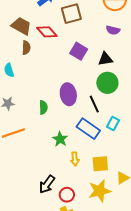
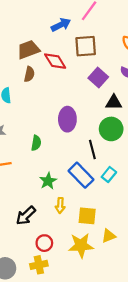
brown trapezoid: (21, 26) -> (28, 50), turned -60
purple square: (79, 51) -> (98, 77), moved
purple ellipse: (68, 94) -> (67, 119), moved
black arrow: (47, 184) -> (26, 216), moved

